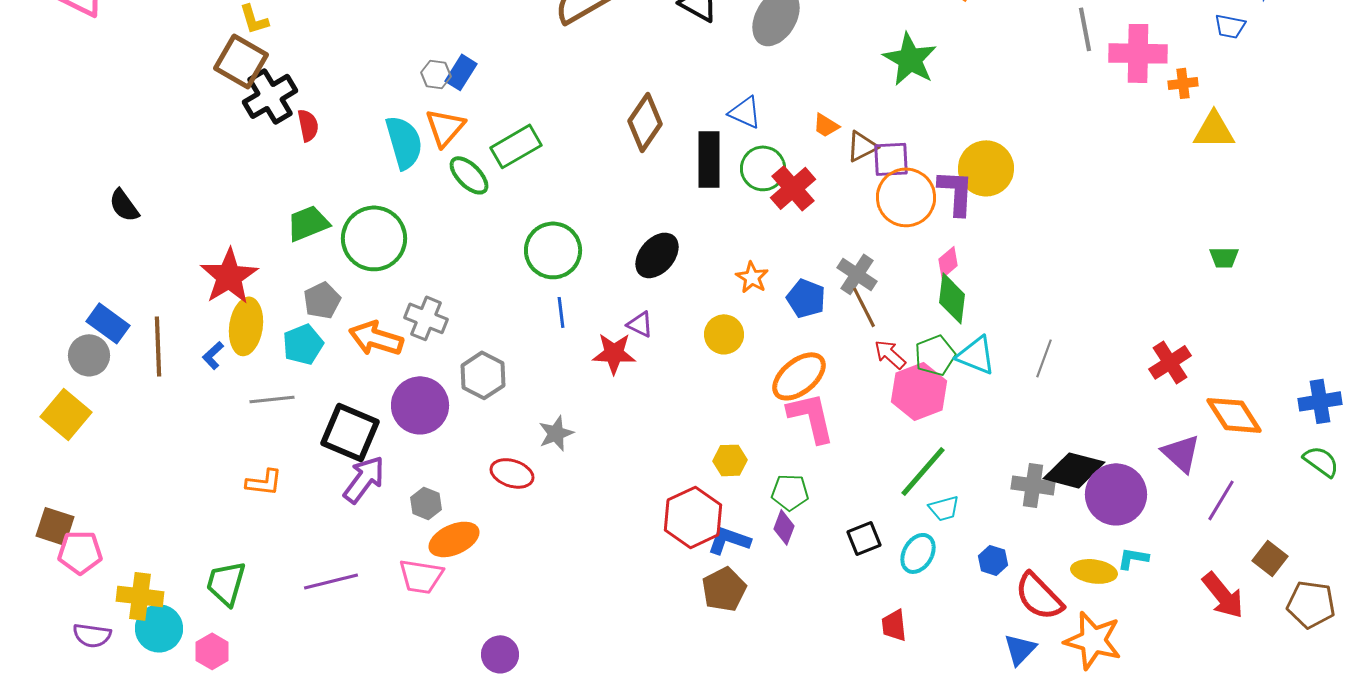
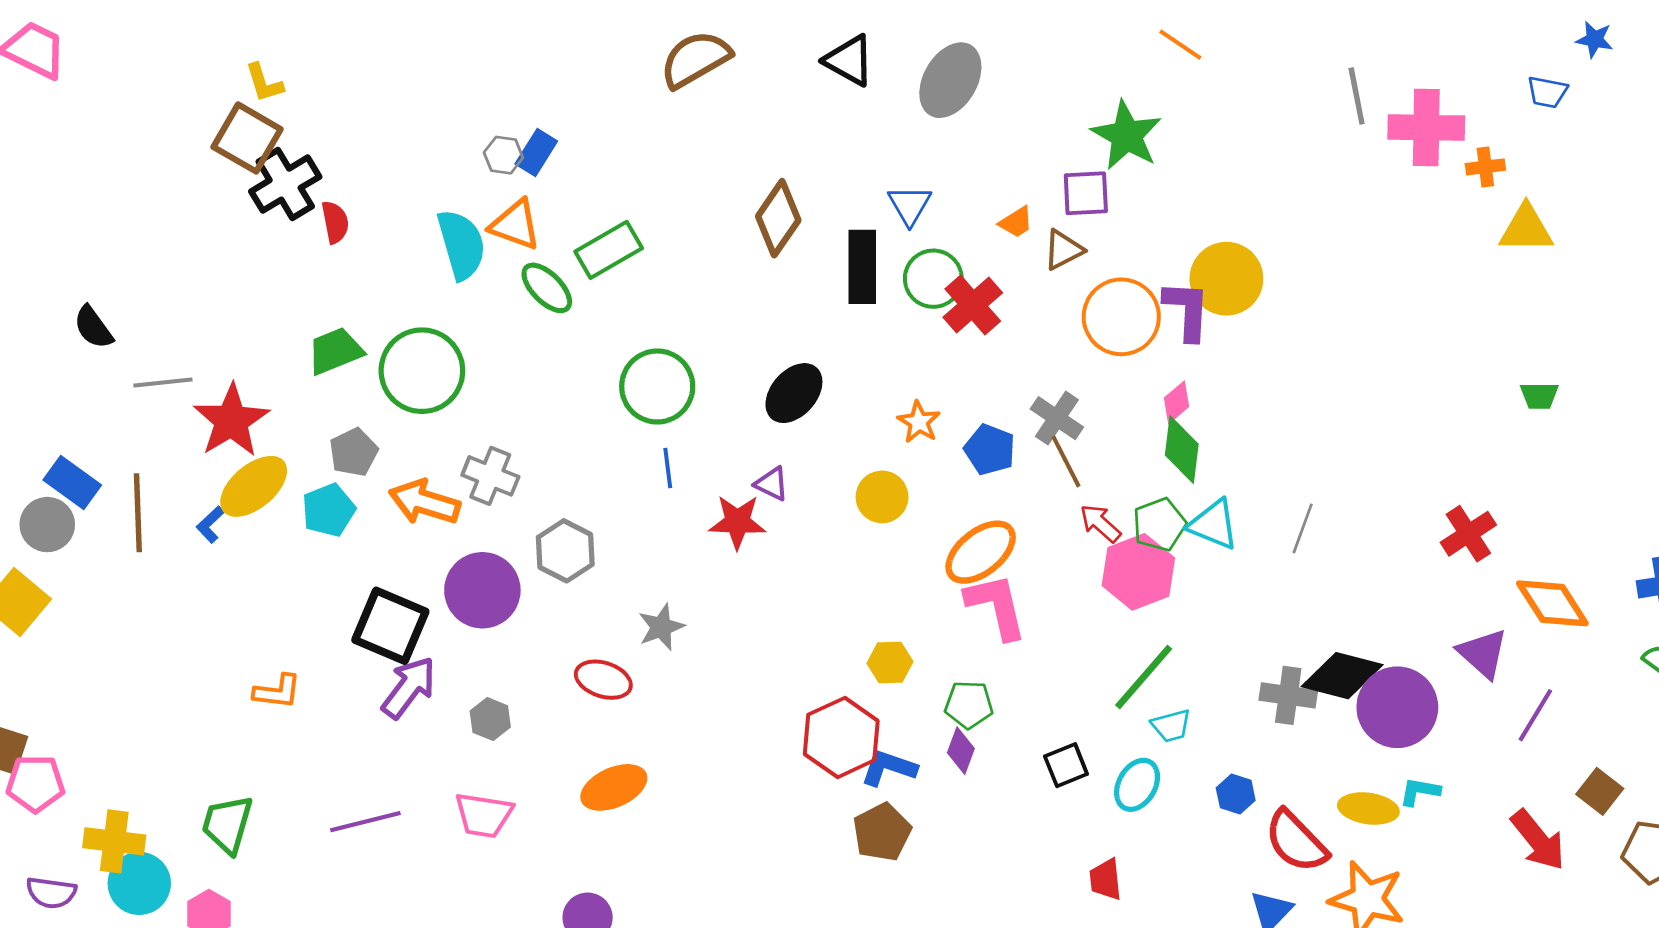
blue triangle: (745, 112) -> (910, 205), turned 36
orange trapezoid: (826, 125) -> (1016, 222), turned -64
orange triangle: (445, 127) -> (515, 225), turned -51
purple square: (891, 159) -> (1086, 193), moved
yellow ellipse: (246, 326) -> (254, 486), turned 42
gray line: (272, 399) -> (163, 383), moved
orange ellipse: (454, 539) -> (614, 787), moved

